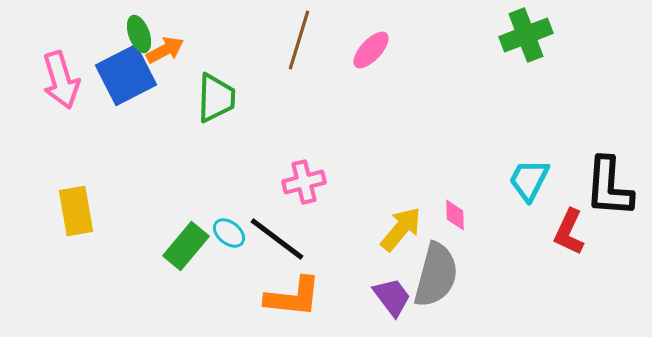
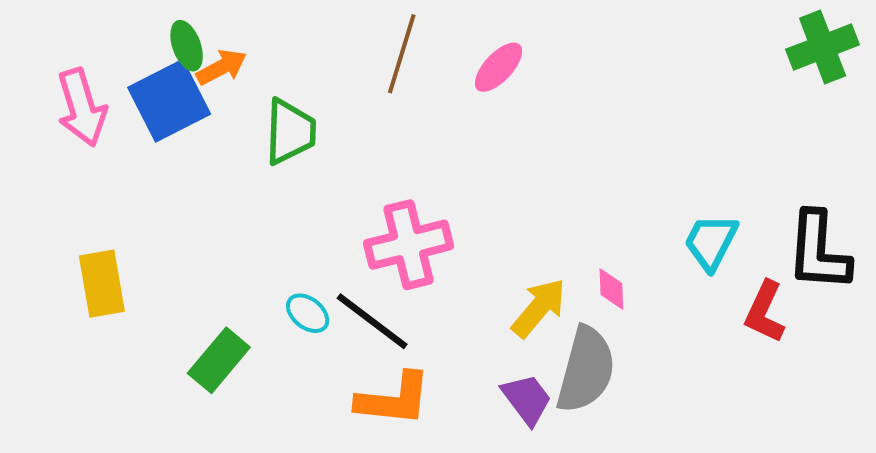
green cross: (526, 35) -> (823, 47), moved
pink cross: (304, 182) -> (408, 245), size x1.5
green rectangle: (186, 246) -> (219, 360), moved

